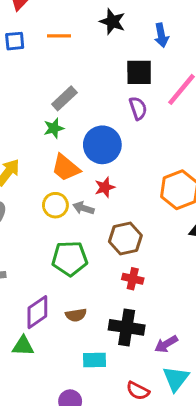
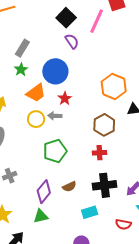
black square: (139, 72) -> (66, 18), turned -30
orange trapezoid: (66, 168) -> (36, 93), turned -60
brown hexagon: (125, 239) -> (104, 125), moved

